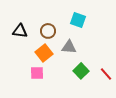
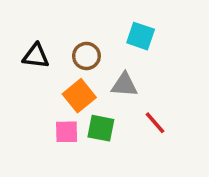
green square: (81, 71) -> (101, 128), moved, turned -35
red line: (106, 74) -> (155, 123), moved

